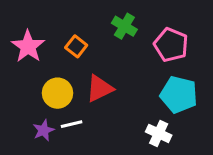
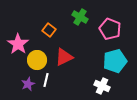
pink star: (28, 46) -> (18, 44), moved
cyan pentagon: (179, 95) -> (115, 61), turned -30
white line: (72, 124) -> (46, 80), turned -64

